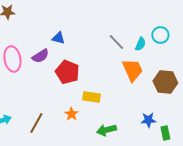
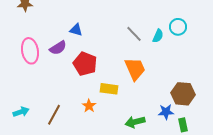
orange trapezoid: (132, 70) -> (135, 69), moved
brown hexagon: (165, 82) -> (183, 94), moved
green arrow: (106, 130) -> (135, 122), moved

